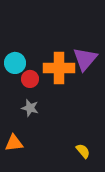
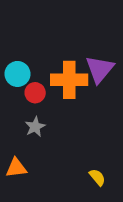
gray star: (30, 108) -> (35, 127), turned 30

